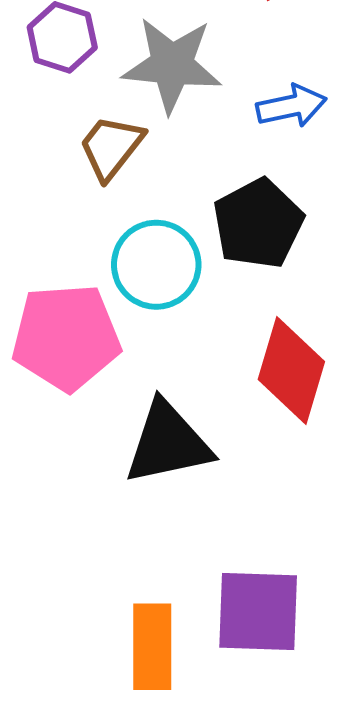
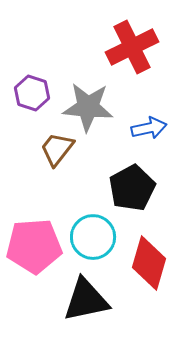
cyan circle: (156, 265) -> (93, 237), moved

